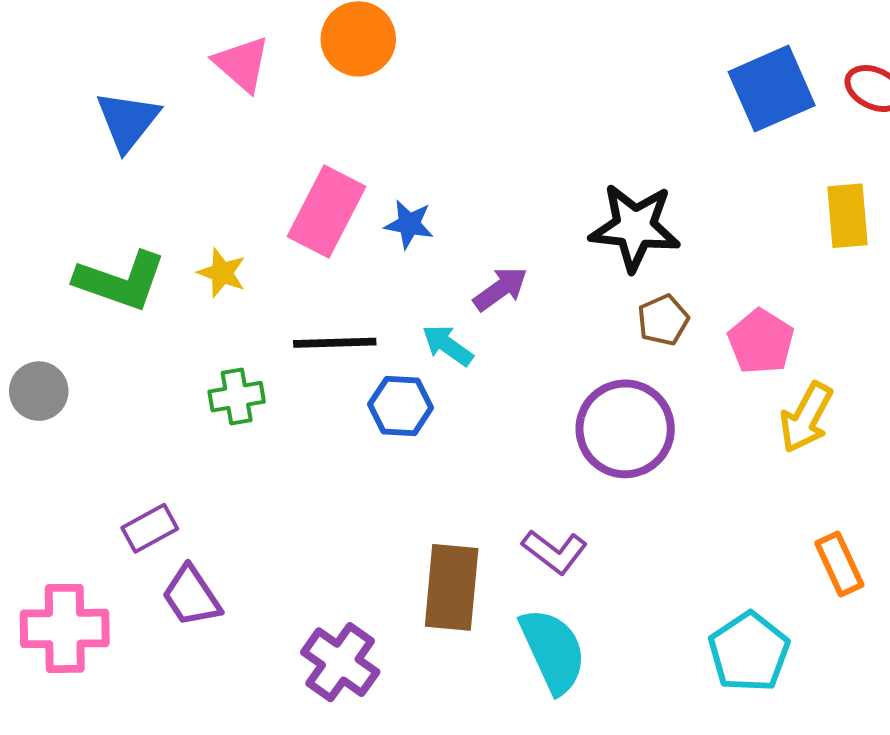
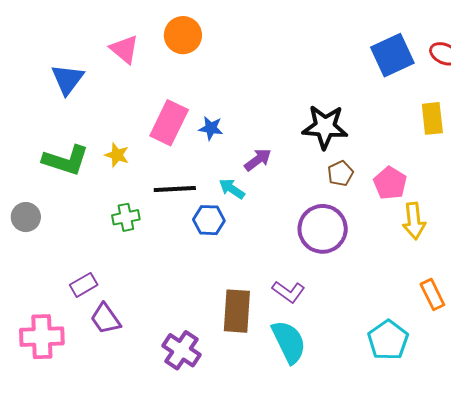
yellow arrow: (806, 417) -> (414, 221), turned -33

